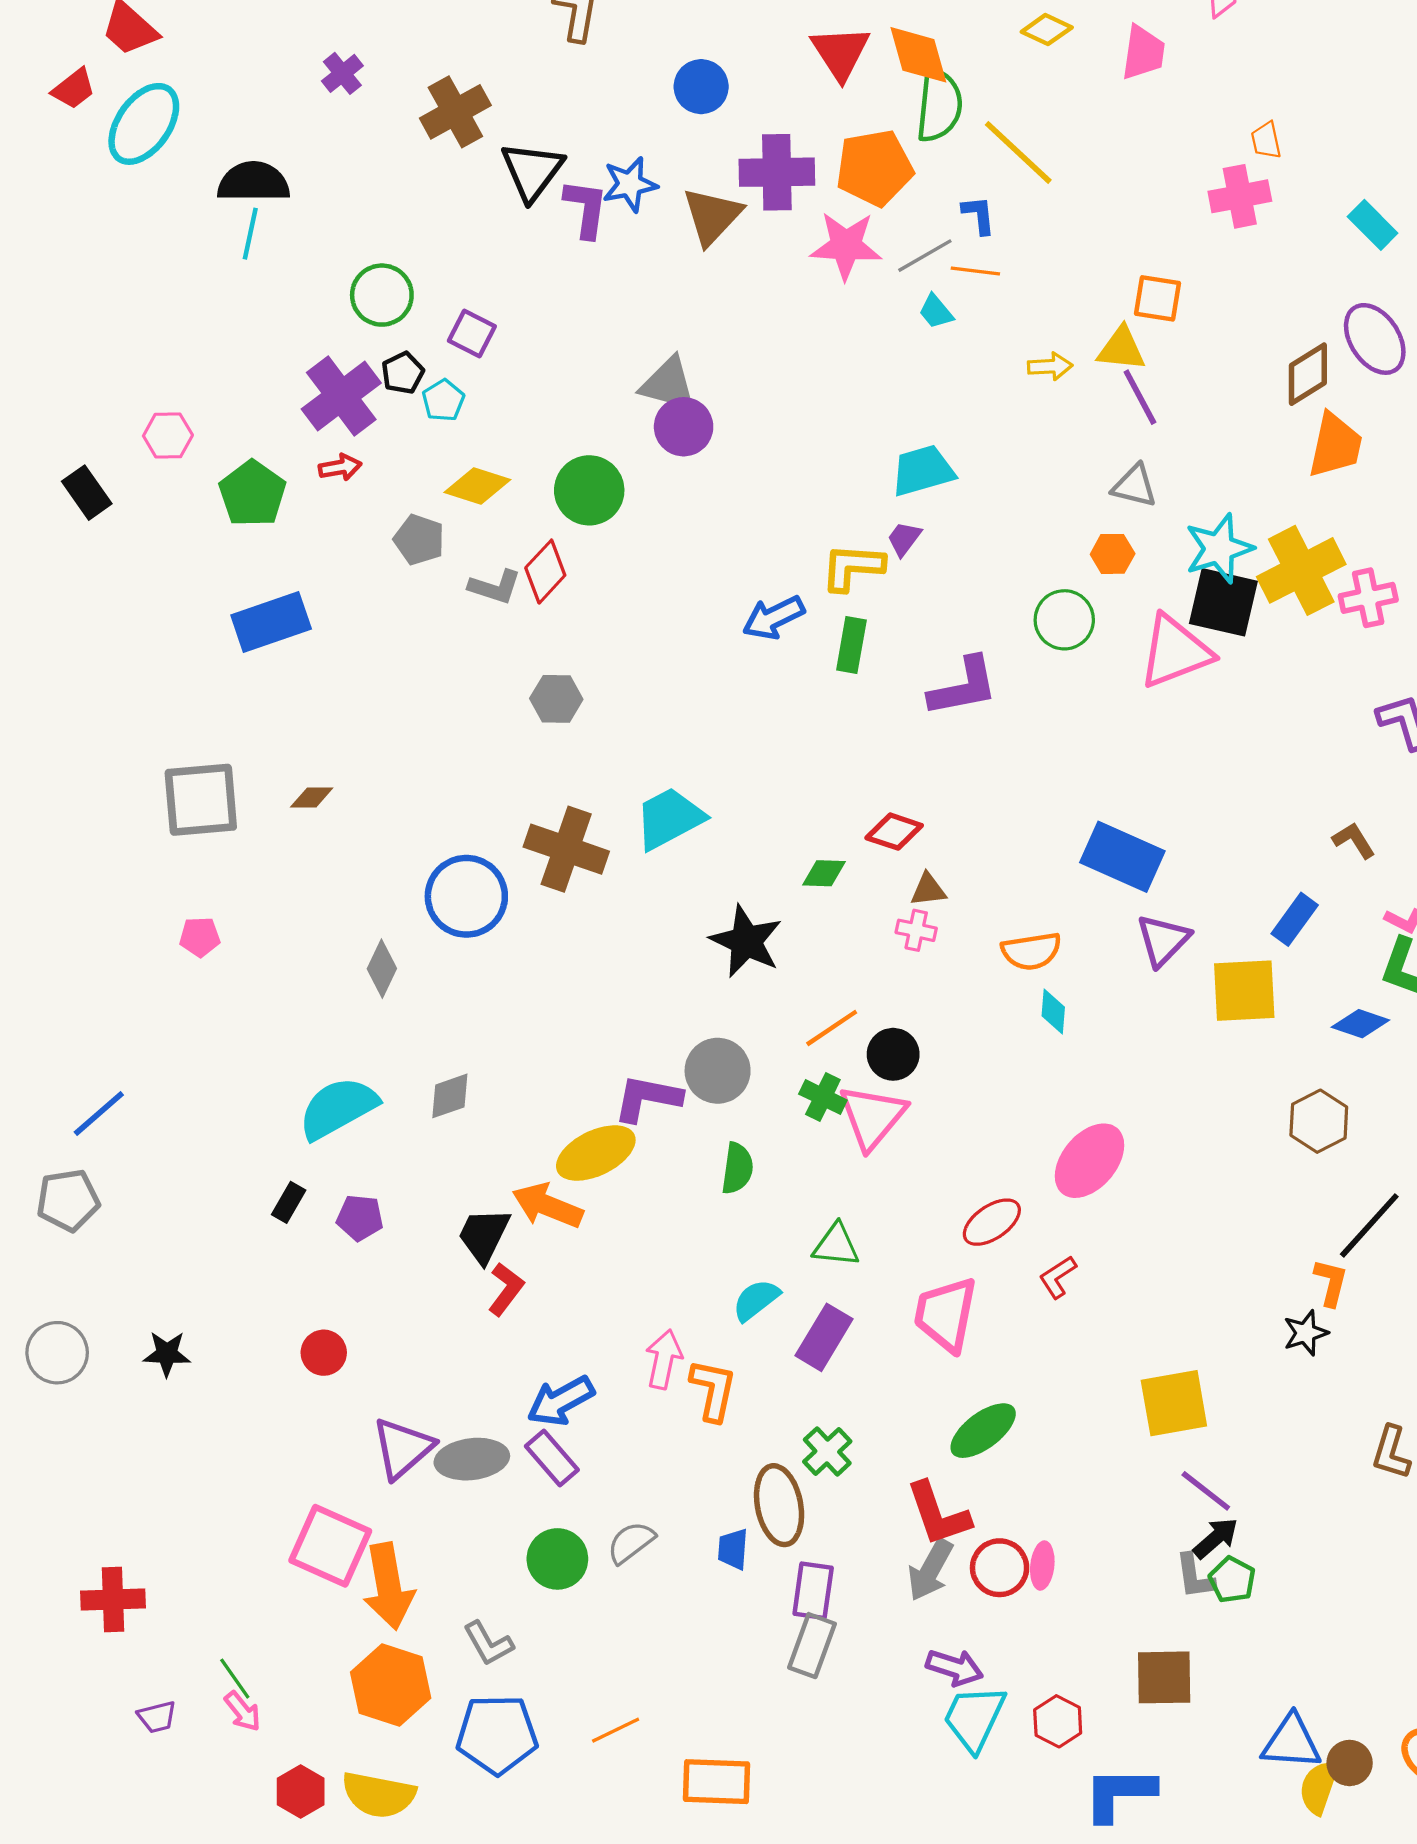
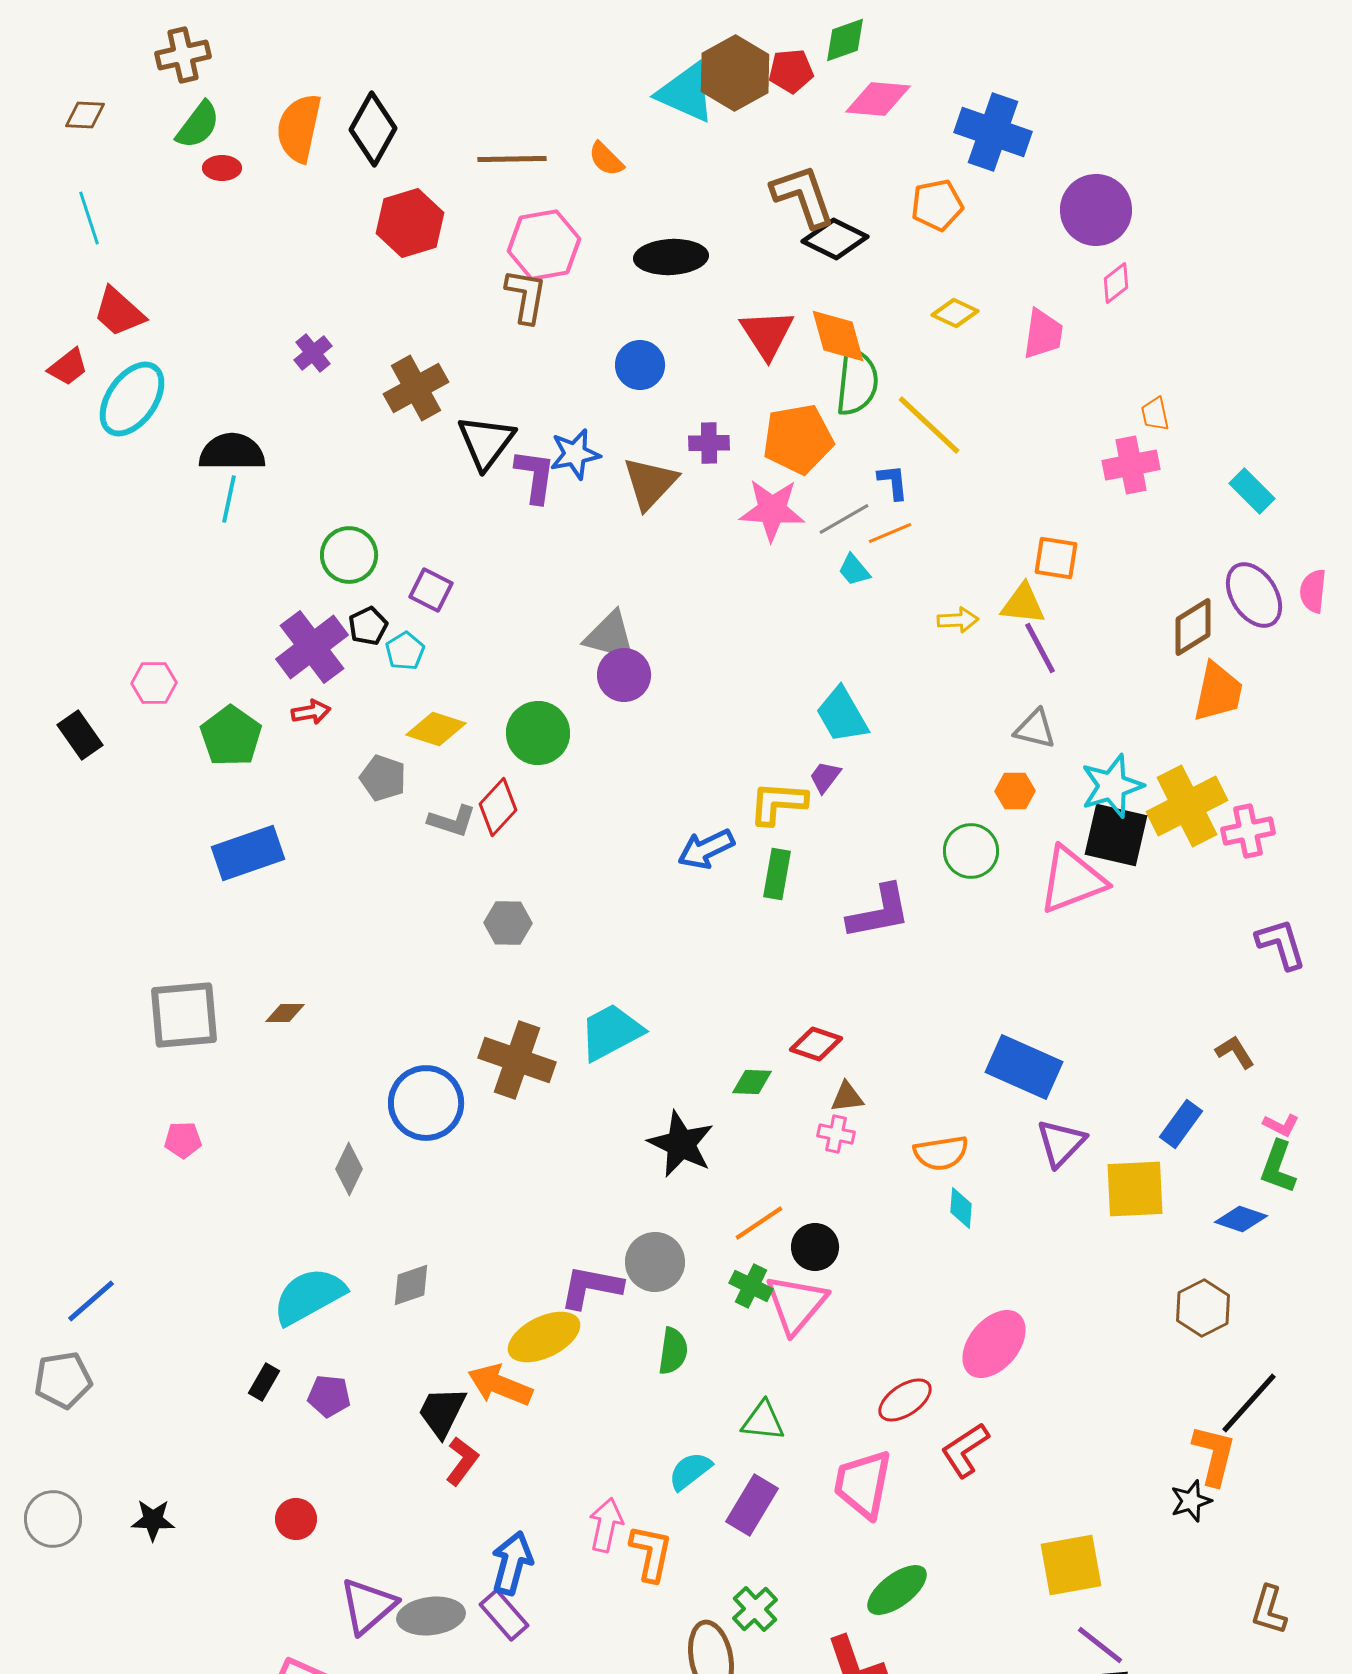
purple cross: (777, 172) -> (709, 443), size x0.6
orange line: (975, 271) -> (890, 533), turned -30
cyan trapezoid: (923, 471) -> (842, 715), turned -104
red L-shape: (1058, 1277) -> (965, 1450), size x1.4
orange L-shape: (1331, 1282) -> (1214, 1455), size x1.4
blue arrow: (561, 1401) -> (512, 1563), turned 134

